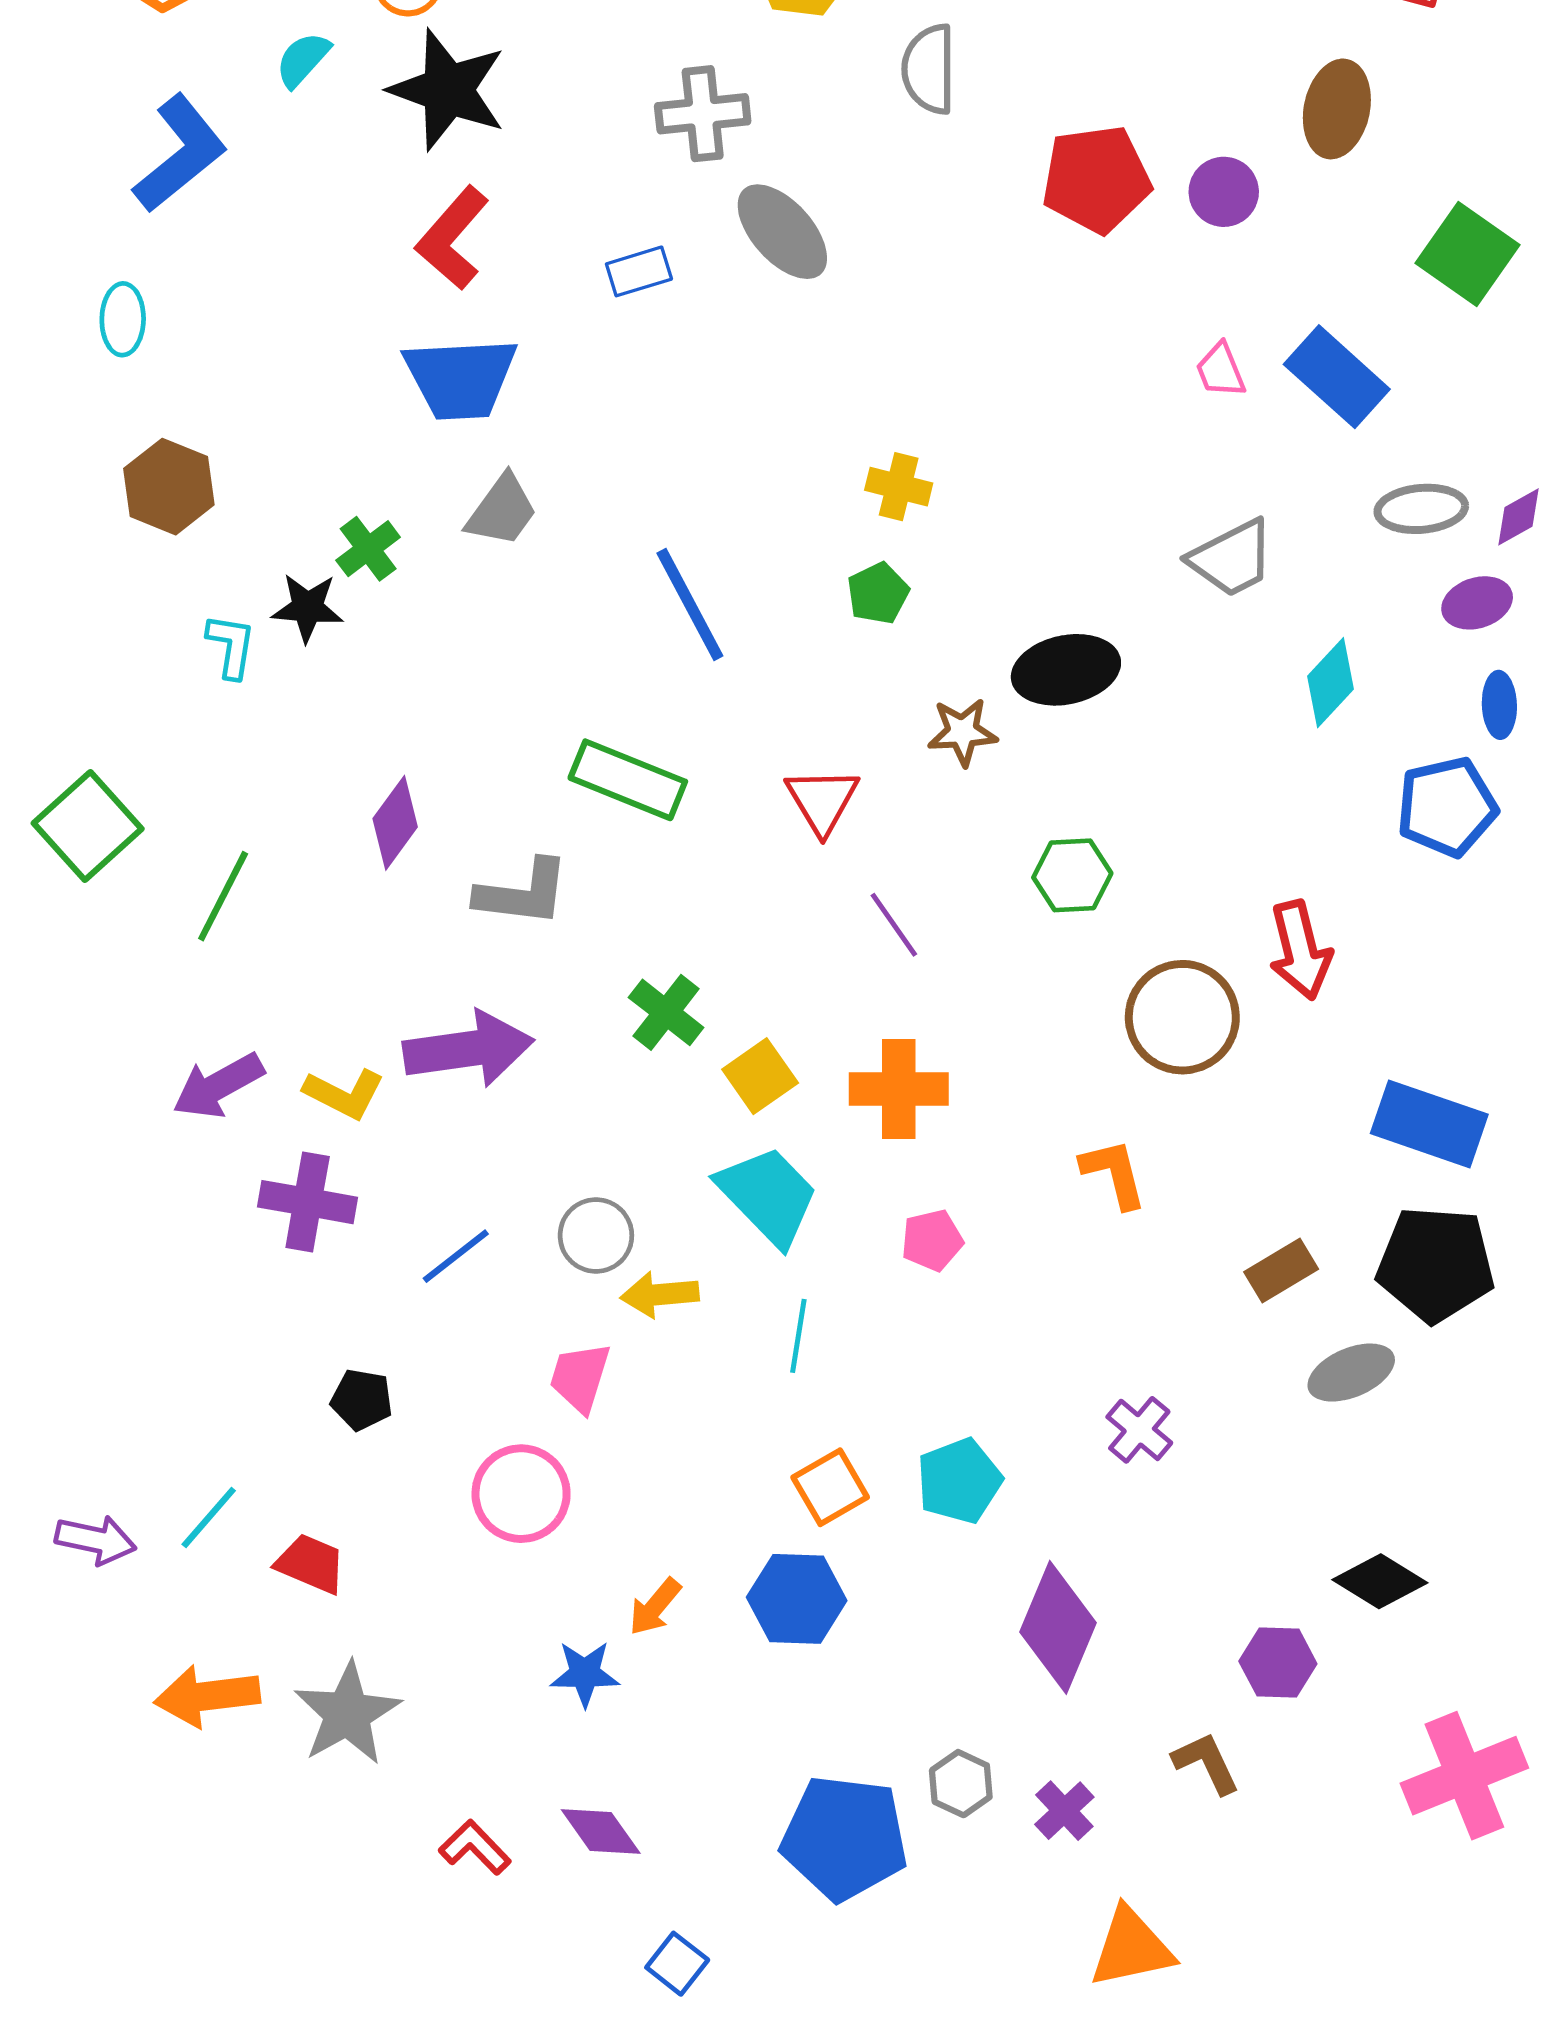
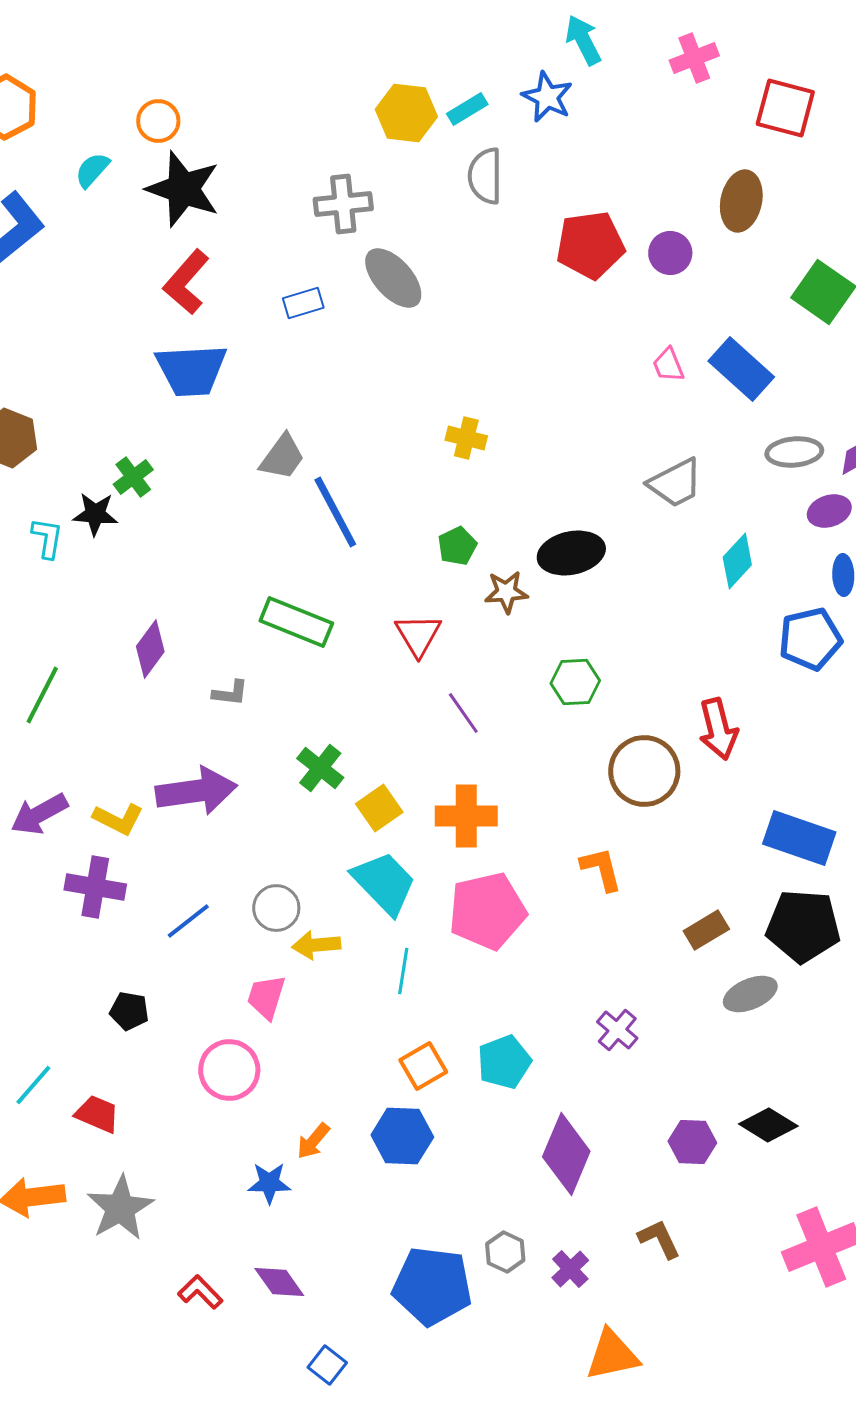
gray trapezoid: (502, 510) -> (282, 457), moved
green pentagon: (878, 593) -> (457, 546), moved
gray L-shape: (523, 893) -> (230, 693), size x0.6
pink pentagon: (932, 1240) -> (487, 911), size x2.0
purple hexagon: (1278, 1663) -> (692, 1142), moved

